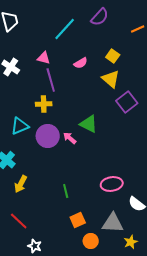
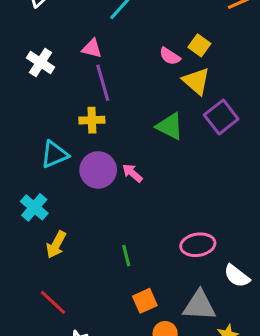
pink semicircle: (81, 63) -> (170, 56), moved, turned 64
green triangle: (89, 124) -> (170, 126), moved

